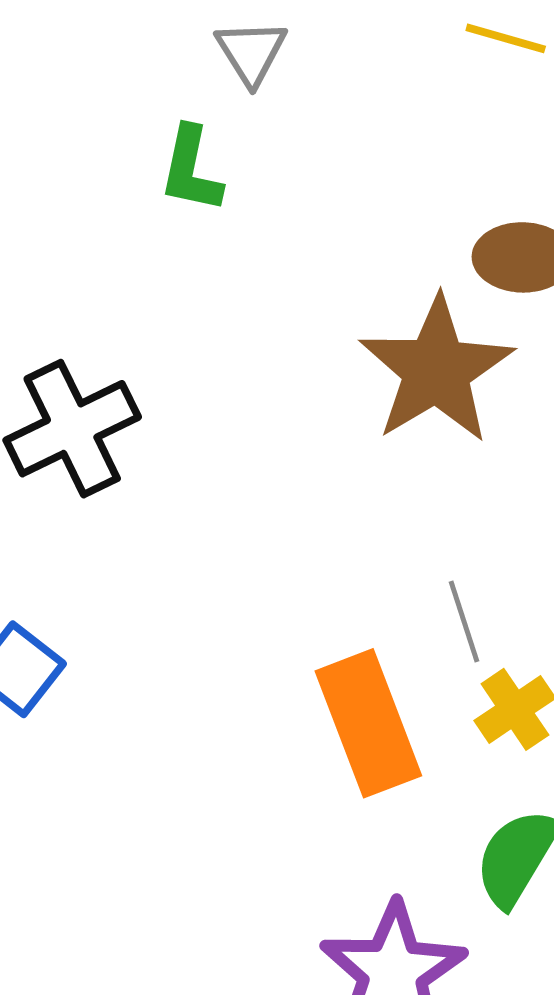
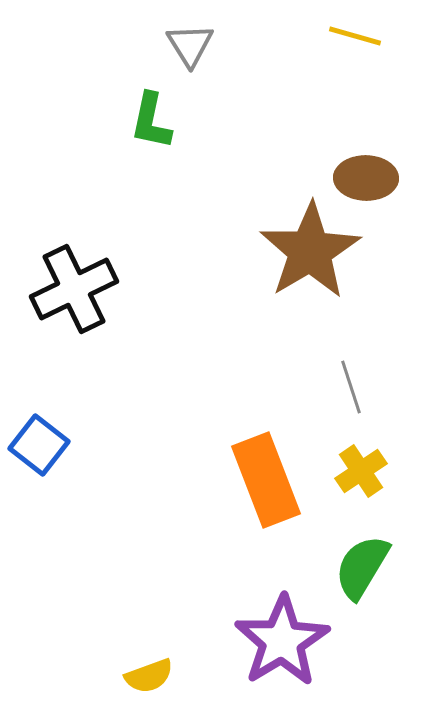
gray line: (464, 621) -> (351, 387), moved

